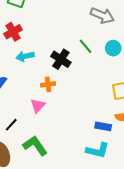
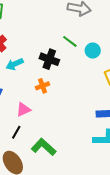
cyan circle: (113, 48) -> (93, 51), moved
pink triangle: (38, 106) -> (23, 110), moved, turned 35

